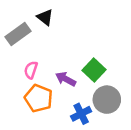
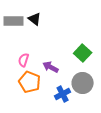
gray rectangle: (18, 34) -> (14, 21), moved, turned 36
green square: (94, 70) -> (83, 53), moved

